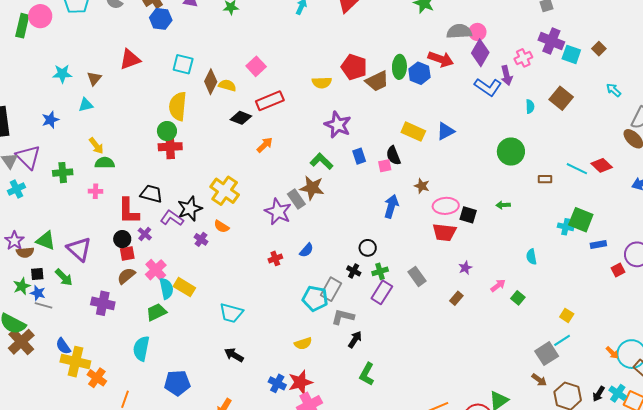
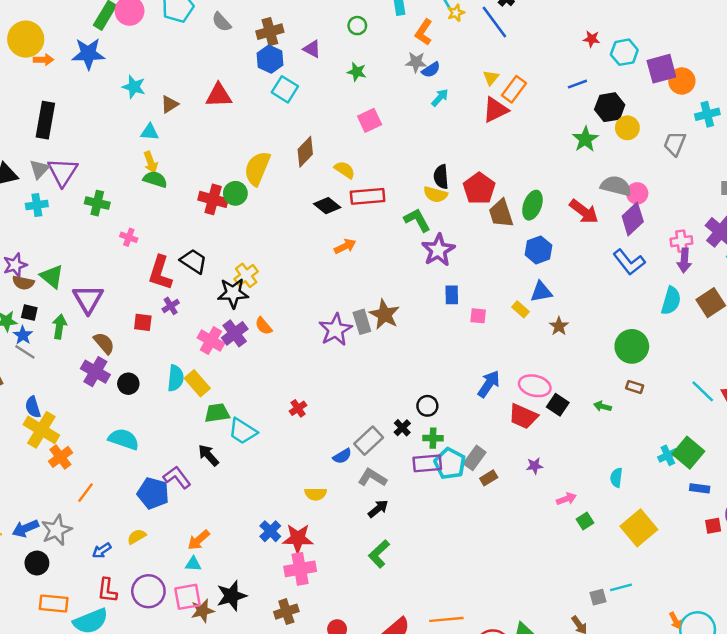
cyan square: (183, 64) -> (285, 89), moved
pink square: (256, 66) -> (370, 120), moved
blue hexagon: (419, 73) -> (538, 250), moved
purple arrow: (507, 75) -> (684, 260), moved
brown trapezoid: (377, 81) -> (501, 213), turned 80
yellow semicircle: (227, 85) -> (345, 170), moved
cyan semicircle: (530, 107) -> (671, 301), size x1.6
blue star: (50, 120) -> (88, 54), moved, size x1.5
blue triangle: (446, 131) -> (541, 292), moved
yellow rectangle: (413, 132) -> (521, 309), moved, size x0.6
yellow arrow: (96, 146) -> (151, 162), moved
red cross: (170, 147) -> (213, 199), moved
black semicircle: (393, 156) -> (441, 177), moved
green L-shape: (322, 161) -> (417, 220), moved
green semicircle: (105, 163) -> (155, 179), moved
brown rectangle: (545, 179) -> (635, 387), moved
brown star: (422, 186) -> (559, 326), moved
yellow cross: (225, 191) -> (246, 275), moved, size x0.7
blue arrow: (391, 206) -> (489, 384), moved
purple L-shape: (172, 218) -> (177, 477), moved
cyan cross: (566, 227) -> (668, 455), turned 35
black circle: (122, 239) -> (128, 384), moved
purple cross: (201, 239) -> (235, 333), size x1.5
blue semicircle: (306, 250) -> (342, 456), moved
red cross: (275, 258) -> (298, 408), moved, turned -32
pink cross: (156, 270) -> (211, 341), moved, turned -35
brown semicircle: (126, 276) -> (104, 343), moved, turned 72
gray rectangle: (417, 276) -> (475, 458), turned 54
green arrow: (64, 277) -> (59, 327), turned -144
purple rectangle: (382, 292) -> (427, 463), turned 35
cyan pentagon: (315, 298) -> (450, 464), moved
brown rectangle: (456, 298) -> (489, 478), moved
green trapezoid: (156, 312) -> (217, 413), moved
yellow square: (567, 315) -> (639, 528), moved, size x2.0
cyan semicircle: (141, 349) -> (124, 439), turned 80
gray square: (547, 354) -> (598, 597), size x0.6
black arrow: (234, 355) -> (208, 455), moved

